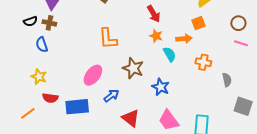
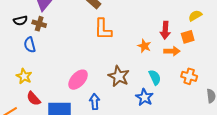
red arrow: (154, 14) -> (165, 30), moved, turned 30
orange L-shape: (108, 39) -> (103, 29), moved
cyan semicircle: (170, 54) -> (155, 77), moved
blue arrow: (111, 96) -> (95, 102), turned -63
red semicircle: (50, 98) -> (34, 99), turned 35

